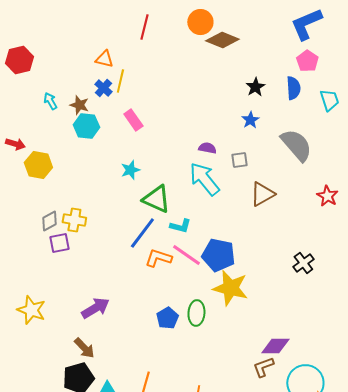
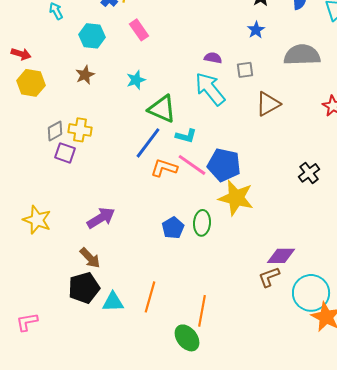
brown star: (79, 105) -> (85, 75), moved, turned 30
gray semicircle: (296, 145) -> (302, 55), turned -51
yellow hexagon: (38, 165) -> (31, 83), moved
purple square: (59, 243) -> (65, 153), turned 30

